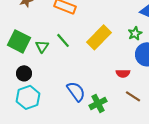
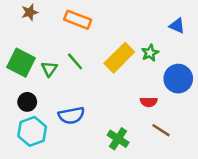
green star: (135, 33) -> (150, 53), moved
blue semicircle: (76, 91) -> (71, 115), moved, turned 115
green cross: (98, 103) -> (118, 139), turned -30

